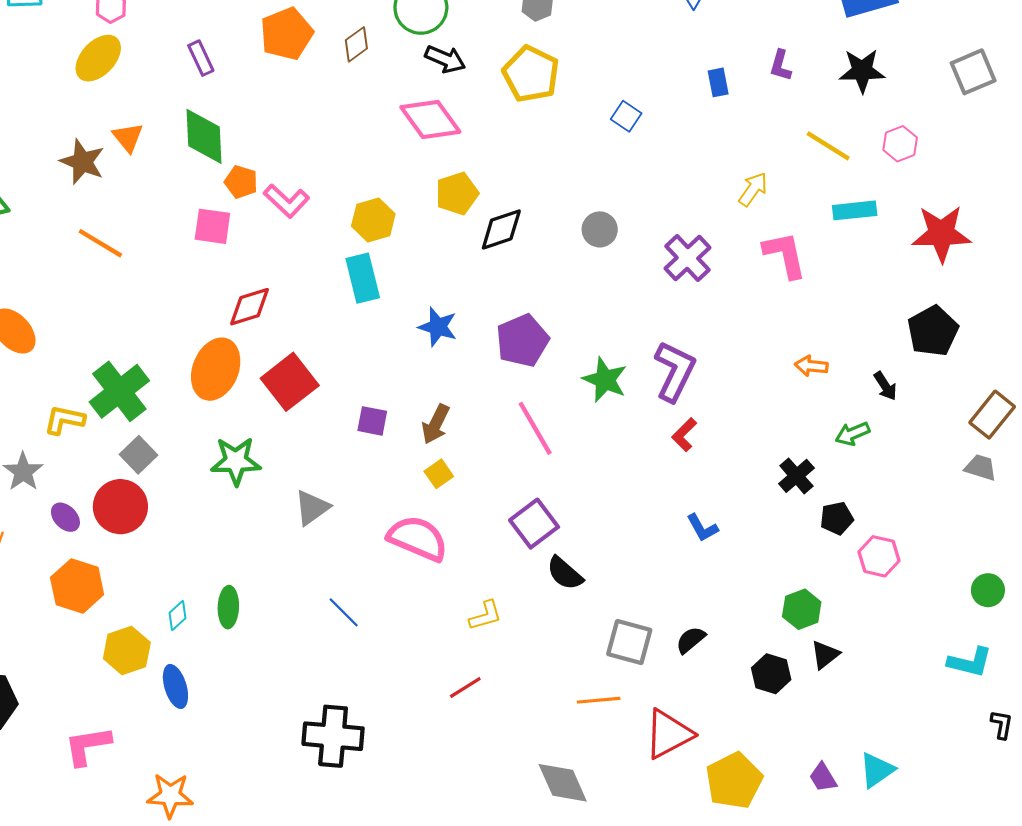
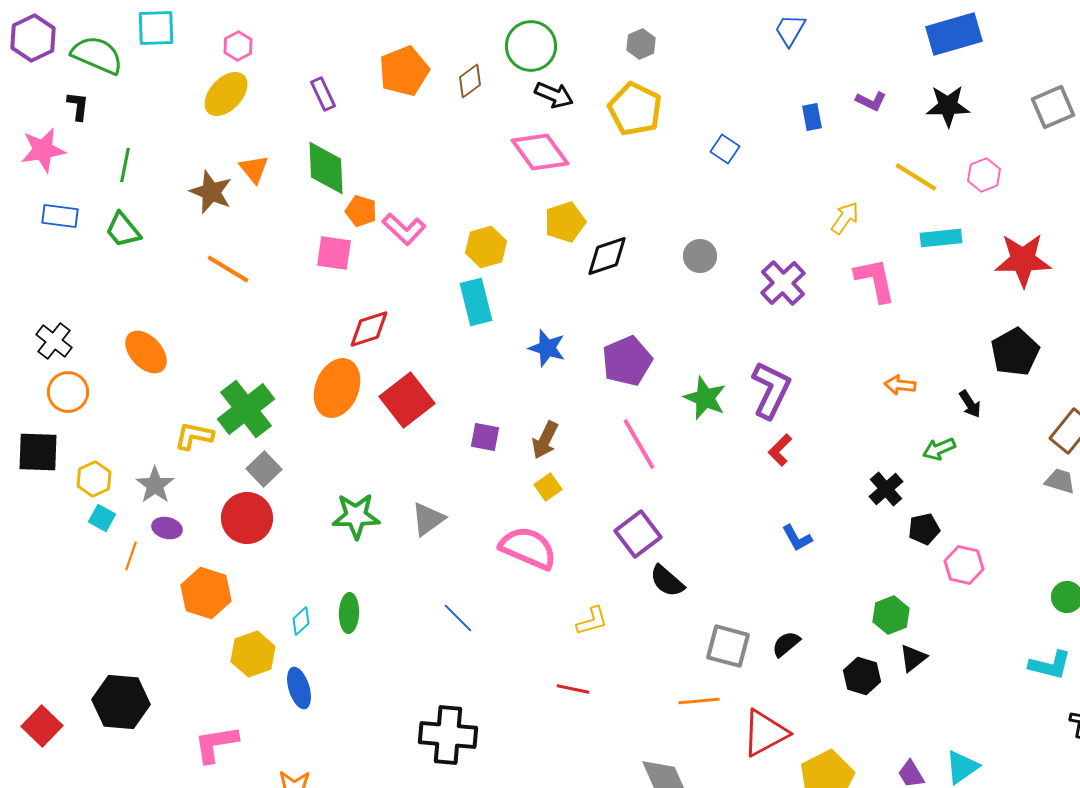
purple L-shape: (781, 65) -> (871, 101), turned -80
green star: (236, 461) -> (356, 516), moved
purple ellipse: (65, 517) -> (167, 528), moved, turned -32
red line: (465, 688) -> (573, 689), turned 44

